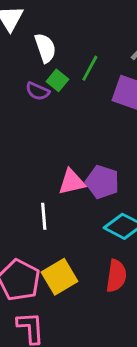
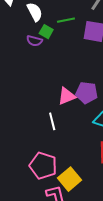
green line: (90, 68) -> (66, 20), turned 60
yellow square: (59, 277) -> (70, 179), moved

